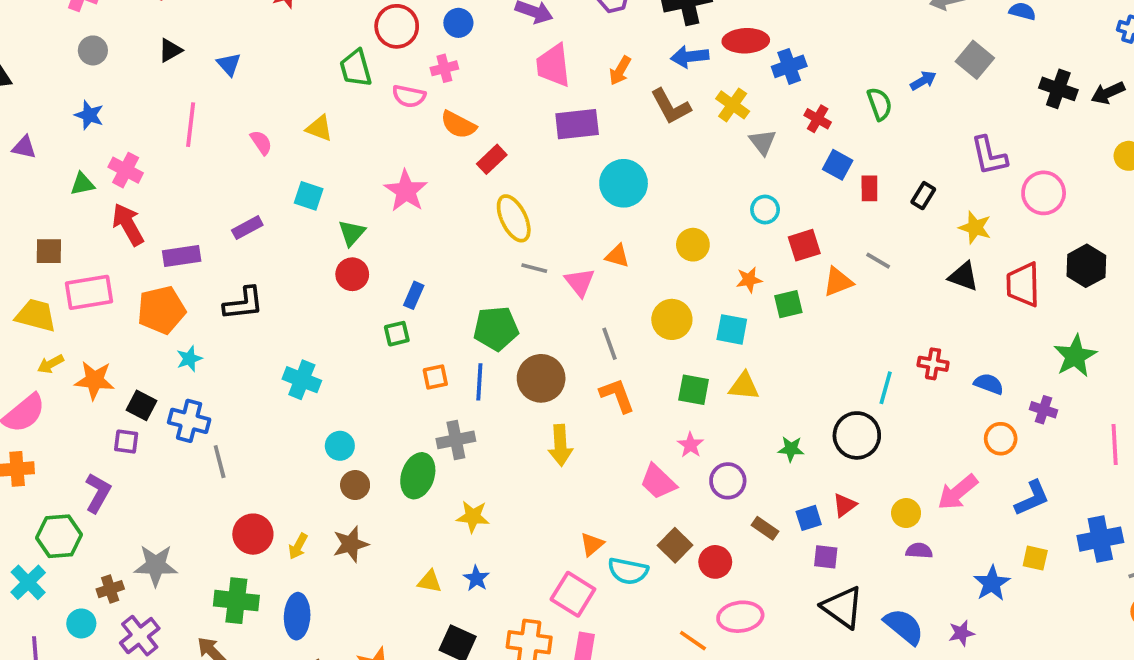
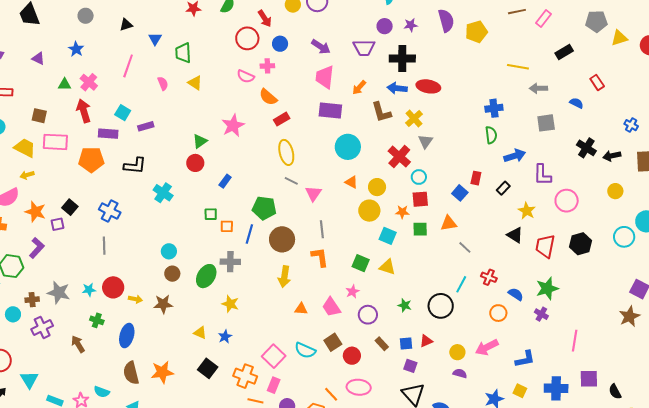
gray square: (975, 60) -> (546, 123), turned 30
blue cross: (789, 66) -> (494, 108), moved
green trapezoid: (356, 68) -> (183, 53), moved
blue arrow: (923, 81) -> (515, 156), moved, size x1.5
red cross: (818, 119) -> (399, 157), moved, size x1.6
blue square: (838, 165) -> (460, 193), moved
cyan square: (309, 196) -> (123, 113), moved
red square: (804, 245) -> (420, 199), moved
orange triangle: (617, 256) -> (351, 182), moved
gray line: (878, 261) -> (465, 247), moved
yellow circle: (672, 319) -> (369, 211), moved
green square: (397, 334) -> (211, 214), moved
green star: (1075, 356) -> (547, 288), moved
cyan star: (189, 359) -> (89, 290), moved
orange star: (94, 380) -> (35, 212), moved
cyan cross: (302, 380) -> (163, 193), moved
blue cross: (189, 421) -> (110, 211), moved
orange circle: (1001, 439) -> (498, 313), moved
purple square: (126, 442) -> (58, 224), turned -32
orange triangle: (592, 544) -> (301, 309), moved, turned 32
yellow arrow: (298, 546) -> (135, 299), turned -120
green cross: (236, 601) -> (97, 320), size x0.6

